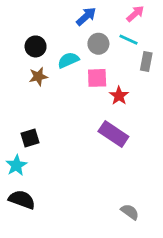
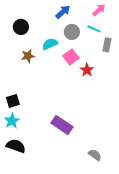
black circle: (36, 46) -> (21, 27), moved
pink square: (97, 78) -> (71, 57), turned -35
purple rectangle: (113, 134) -> (62, 125), moved
black square: (30, 138) -> (13, 101), moved

